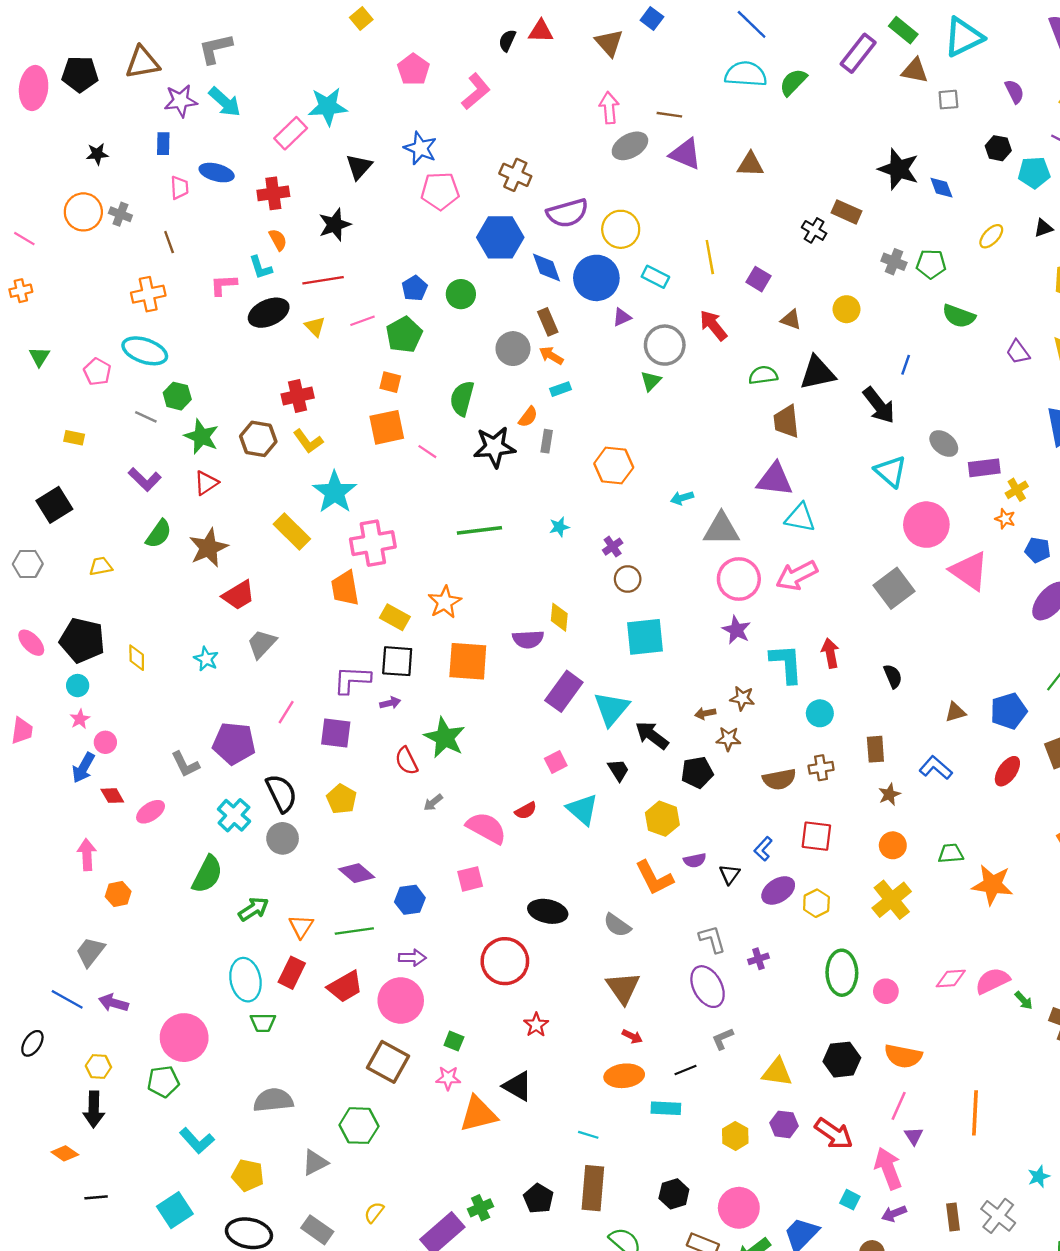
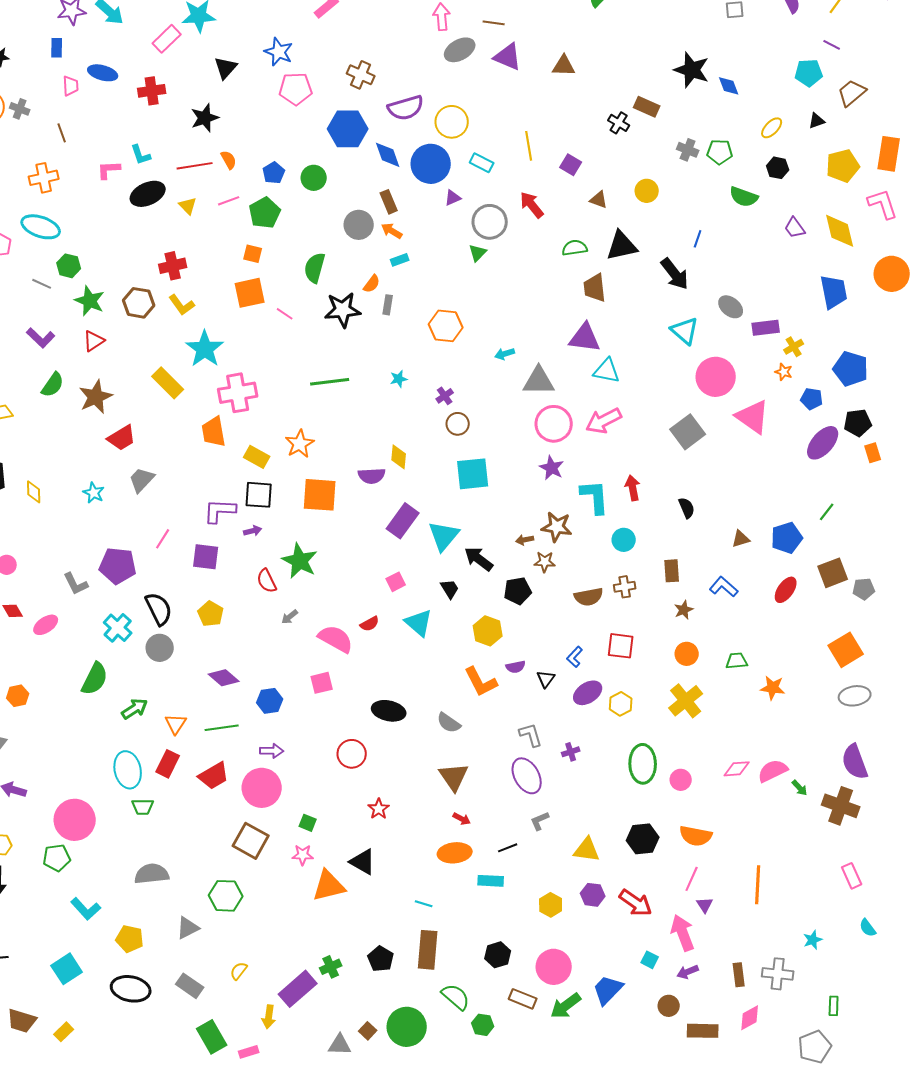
black hexagon: (998, 148) -> (778, 168), moved
orange semicircle: (278, 240) -> (229, 160), moved
brown star: (742, 698) -> (557, 527), size x1.4
orange star: (992, 885) -> (773, 688), size x0.7
red circle: (505, 961) -> (352, 754), size x0.7
gray cross: (998, 1216) -> (778, 974), turned -32

